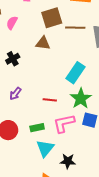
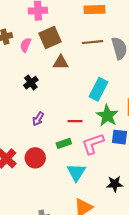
brown square: (52, 18) -> (50, 38), moved
green rectangle: (37, 128) -> (64, 143), moved
black star: (68, 161) -> (115, 184), moved

